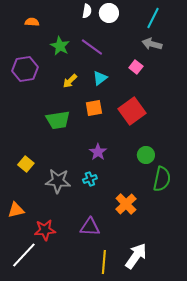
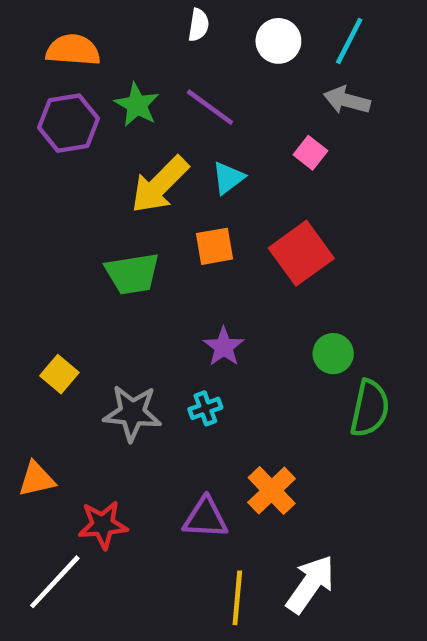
white circle: (109, 13) -> (278, 41), moved
orange semicircle: (32, 22) -> (73, 50), size x1.6
purple hexagon: (25, 69) -> (68, 123), moved
yellow arrow: (70, 81) -> (160, 185), size x1.8
orange cross: (126, 204) -> (272, 491), moved

